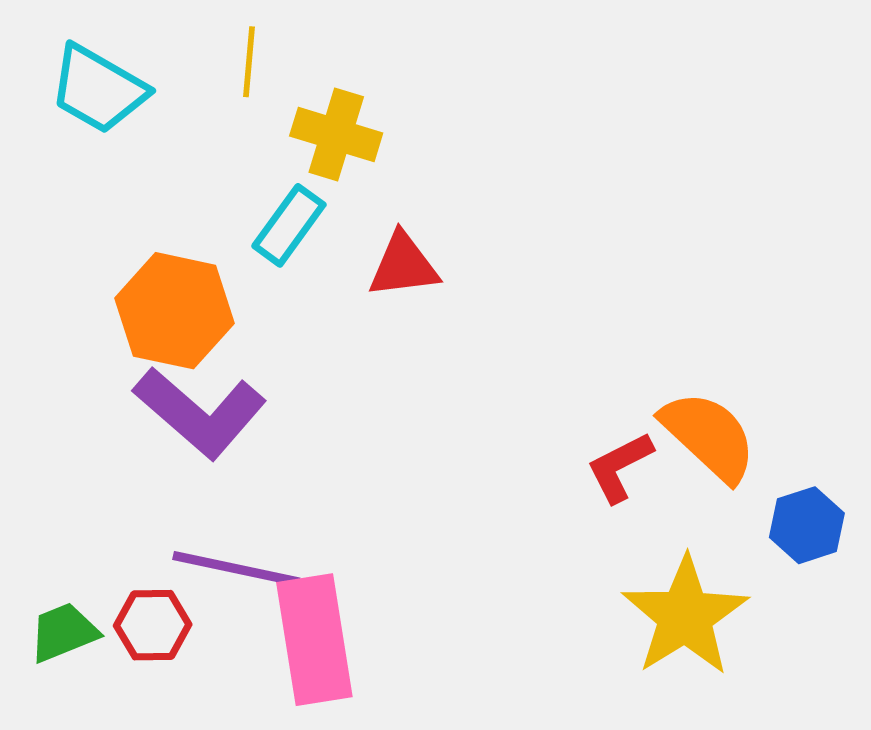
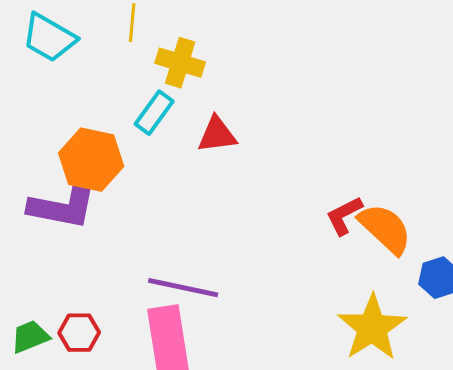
purple L-shape: (200, 413) -> (63, 206), moved, turned -30
red L-shape: (620, 467) -> (344, 216), moved
purple line: (236, 569) -> (183, 288), moved

